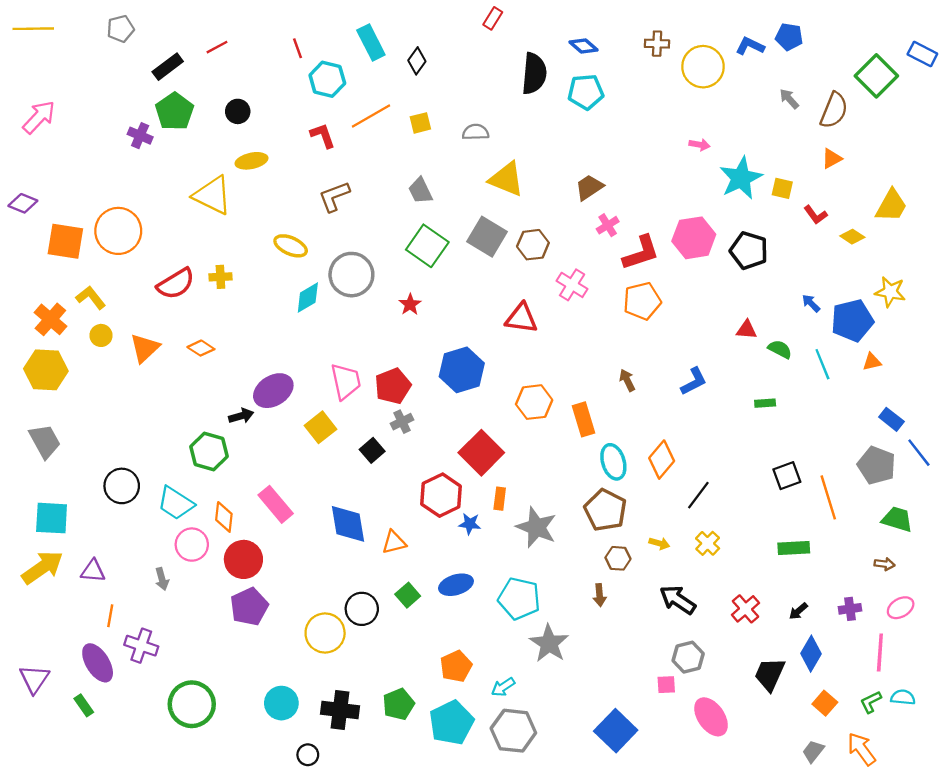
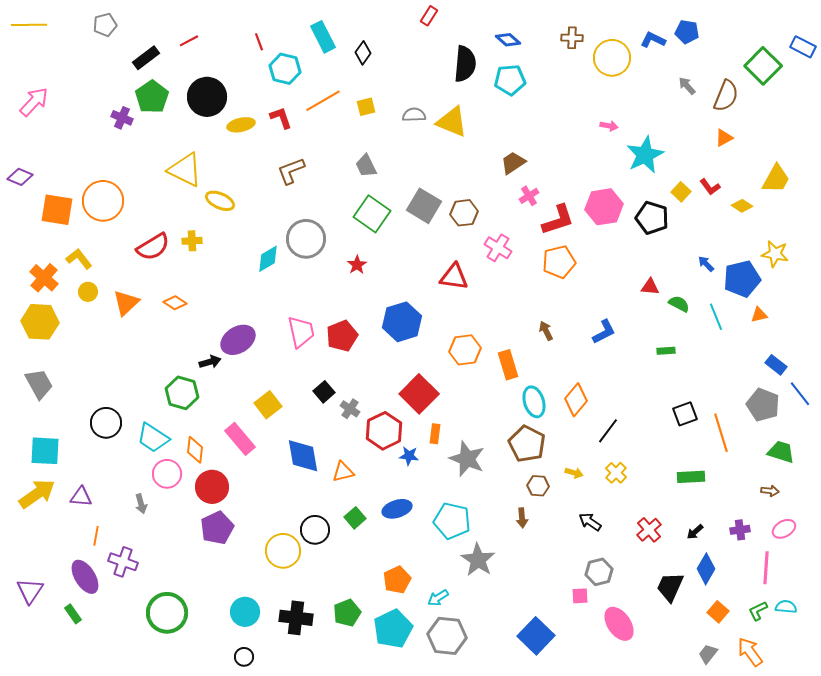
black circle: (238, 111) -> (207, 97), size x1.8
yellow ellipse: (252, 161) -> (241, 125), moved
yellow triangle: (507, 179) -> (452, 122), moved
yellow square: (782, 188) -> (681, 192), moved, turned 30
yellow ellipse: (291, 246) -> (220, 201), moved
gray cross: (402, 422) -> (350, 409), moved, turned -30
yellow square: (320, 427) -> (268, 405), moved
black arrow: (678, 600) -> (590, 522), size x0.7
black circle: (308, 755) -> (244, 657), moved

